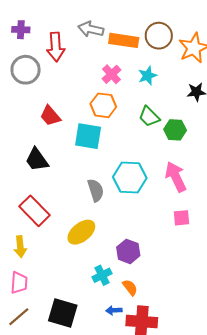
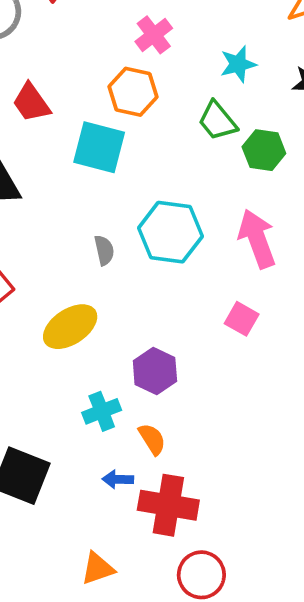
cyan star: (147, 76) -> (238, 64), moved
gray semicircle: (96, 190) -> (104, 250), size x0.7
pink square: (181, 218) -> (242, 319), moved, turned 30

